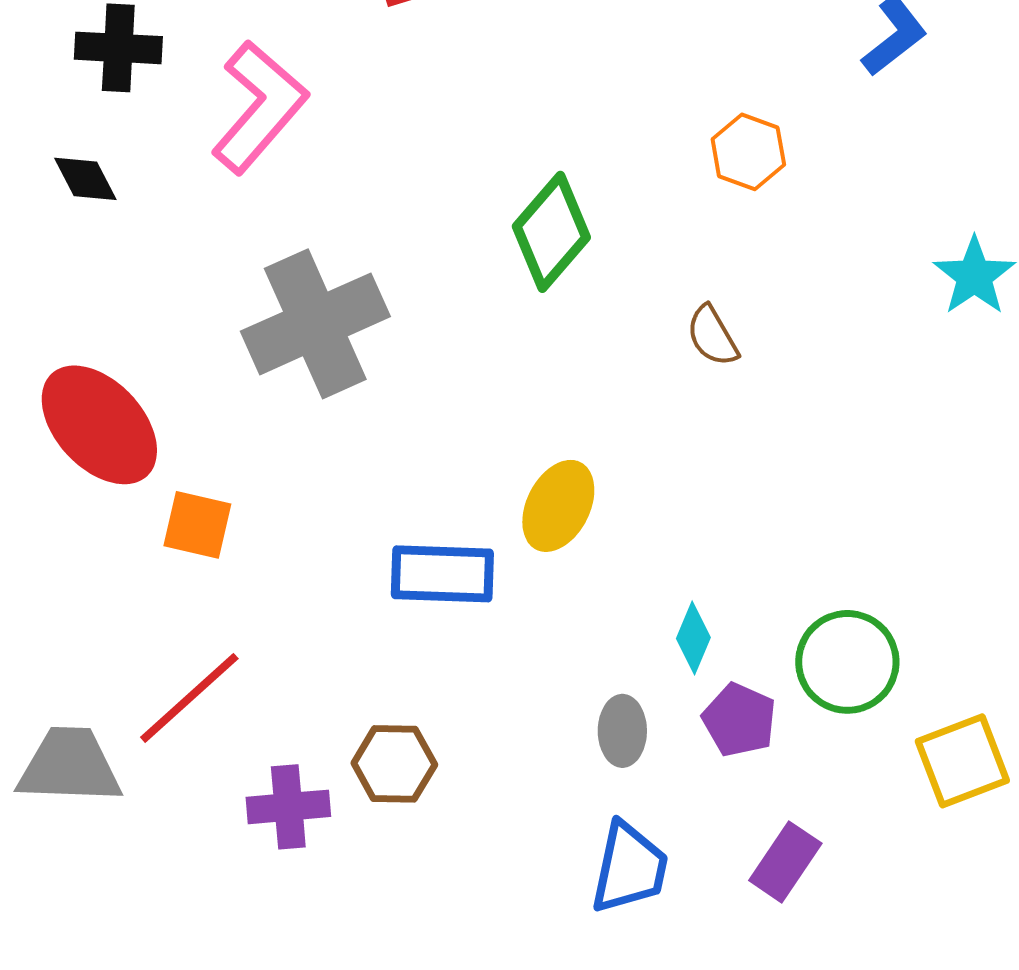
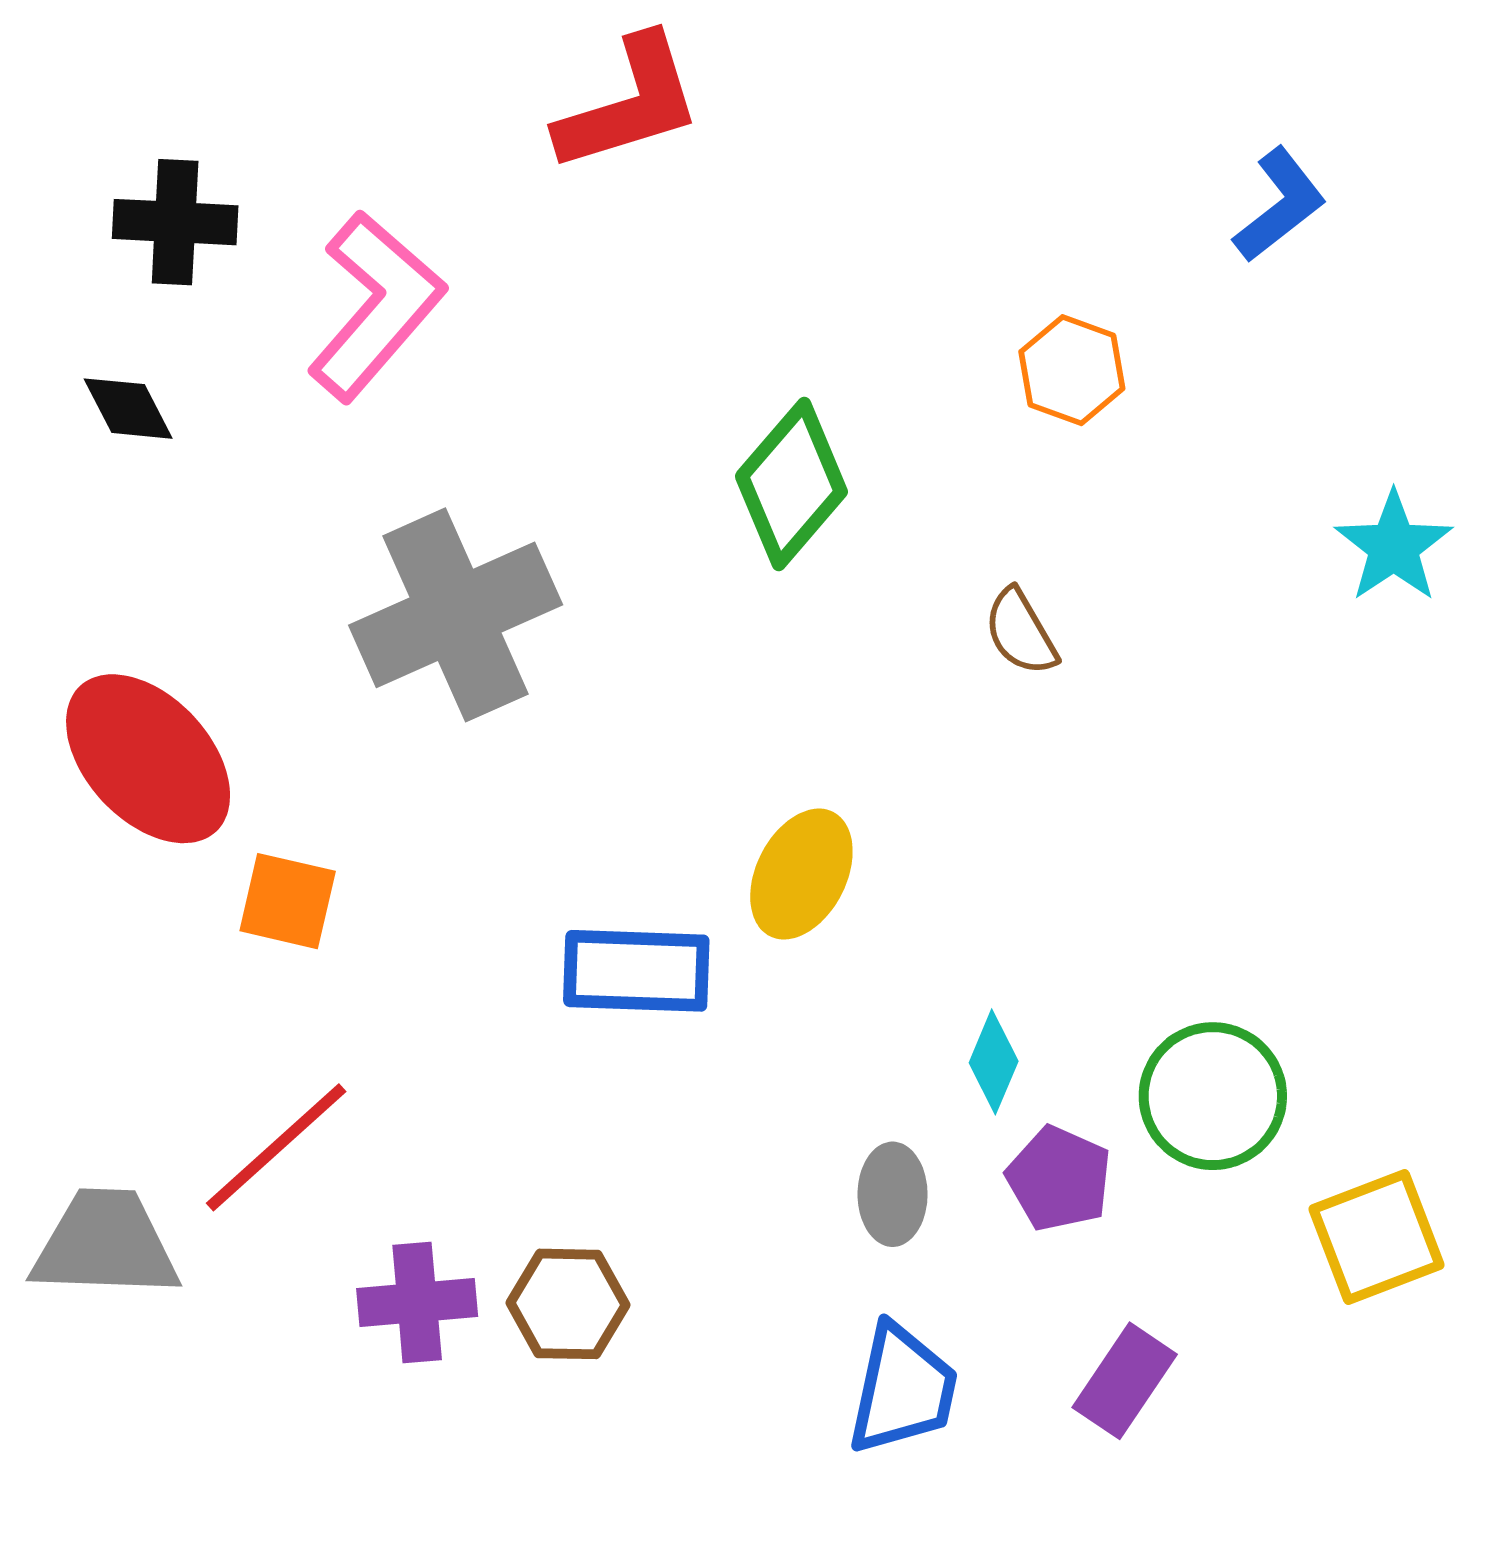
brown hexagon: (394, 764) -> (568, 1304), moved

